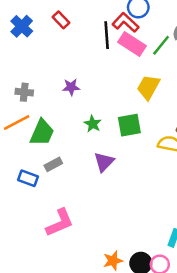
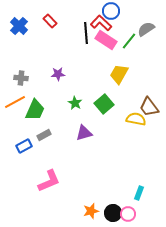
green square: (129, 125) -> (104, 104), turned -30
purple triangle: (104, 162) -> (84, 133), turned 30
blue rectangle: (28, 178) -> (24, 146), turned -49

